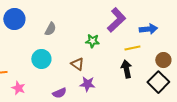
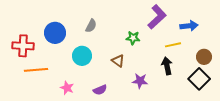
blue circle: (14, 19) -> (55, 33), moved
purple star: (87, 84) -> (140, 81), moved
pink star: (18, 88) -> (67, 88), moved

